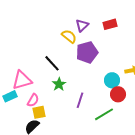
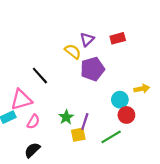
black line: (52, 63) -> (40, 76), moved
green star: (59, 84) -> (66, 117), moved
yellow square: (39, 112) -> (78, 135), moved

